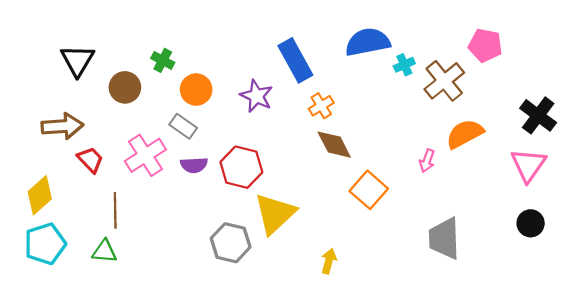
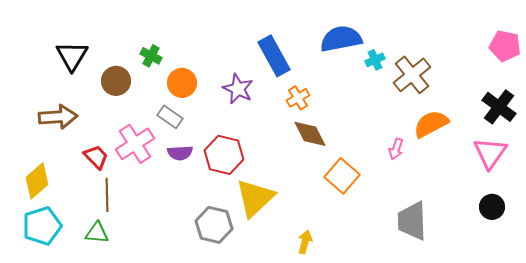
pink pentagon: (485, 45) -> (505, 46), moved
red trapezoid: (90, 160) -> (96, 157), moved

